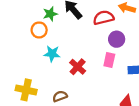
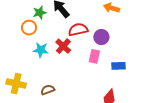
red semicircle: (104, 18) -> (78, 30), moved
red cross: (78, 67) -> (63, 46), moved

